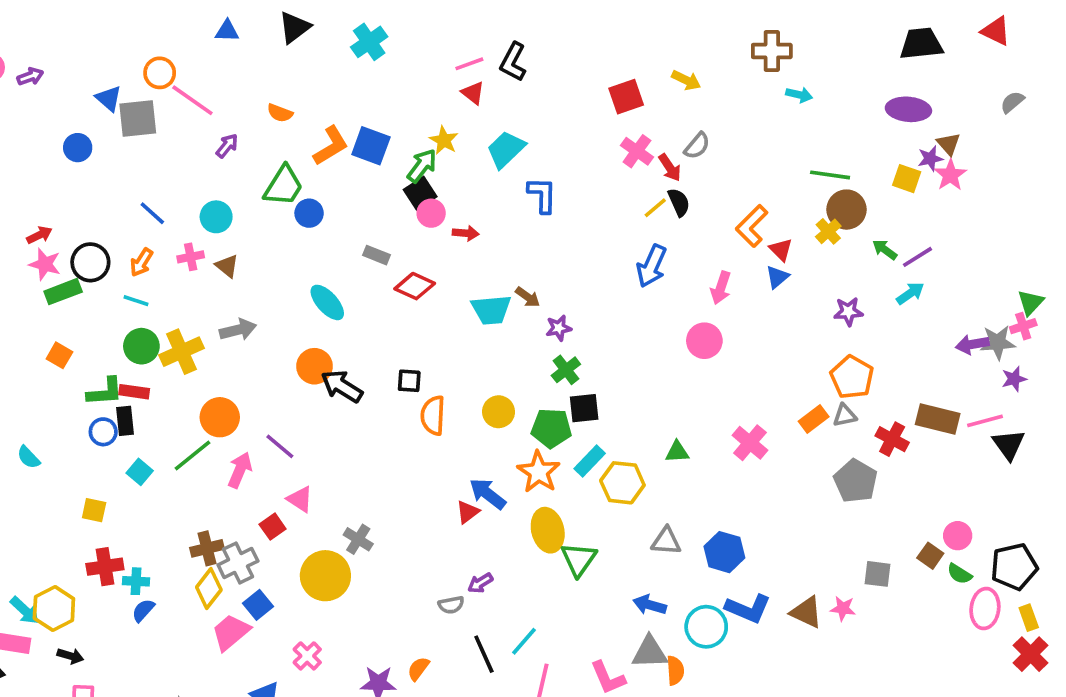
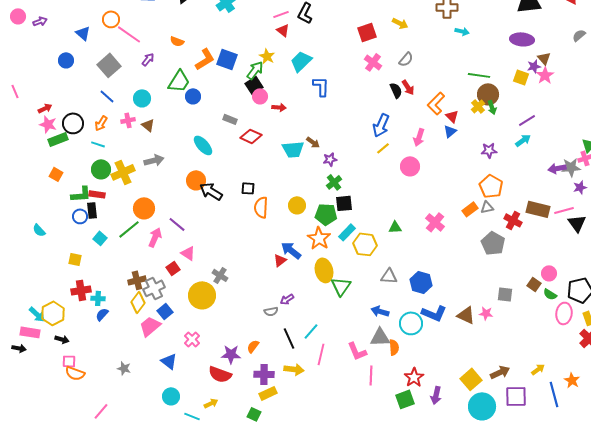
gray square: (138, 118) -> (109, 65), moved, turned -35
red arrow: (670, 168) -> (408, 87), moved
yellow line: (655, 208) -> (383, 148), moved
green arrow: (885, 250) -> (492, 107), moved, turned -144

